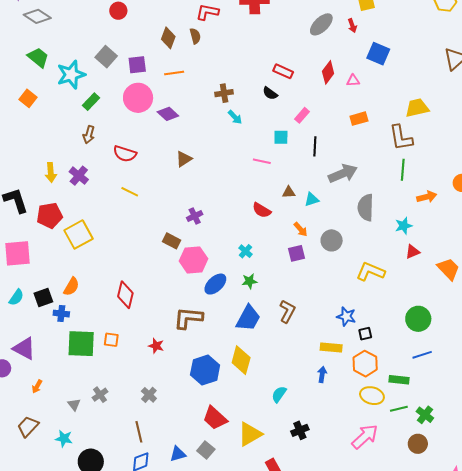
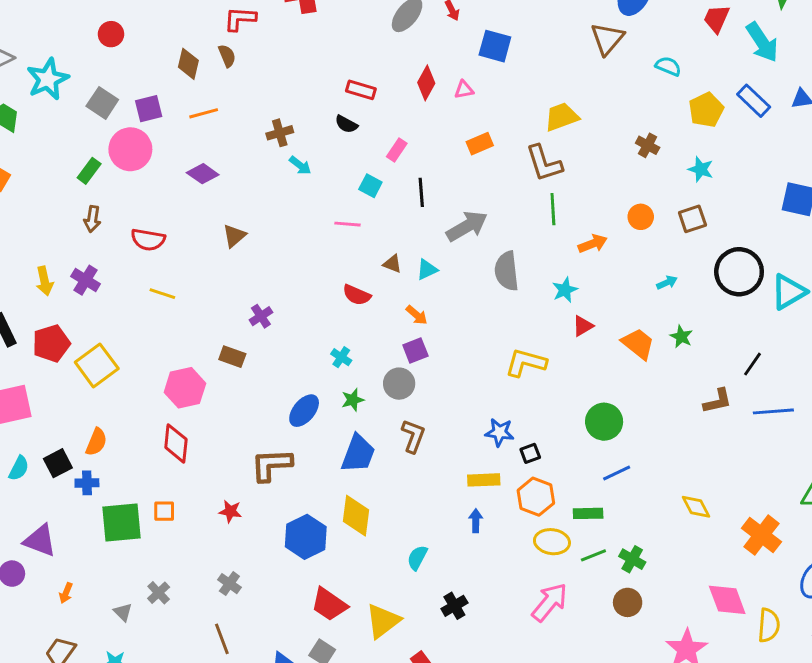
cyan star: (71, 75) -> (48, 79), moved
pink circle: (138, 98) -> (130, 149), moved
cyan square: (281, 137) -> (370, 186), turned 35
brown triangle: (289, 192) -> (392, 264), turned 32
gray circle: (332, 240) -> (399, 384), moved
pink hexagon: (193, 260) -> (185, 388), moved

